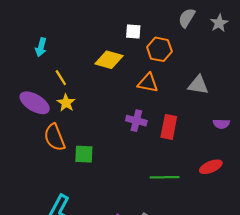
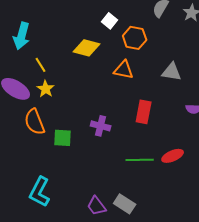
white square: (133, 31) -> (110, 21), turned 35
cyan arrow: (41, 47) -> (22, 36), size x1.5
purple cross: (136, 121) -> (101, 126), moved
red ellipse: (211, 167) -> (173, 156), moved

